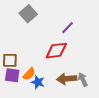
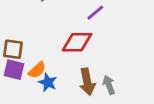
brown arrow: (67, 79) -> (87, 82), turned -102

